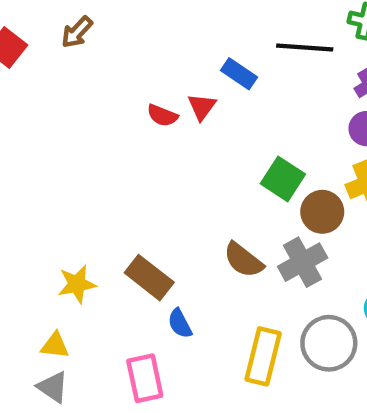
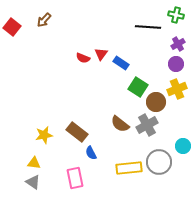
blue rectangle: (239, 74) -> (121, 63), moved
yellow rectangle: (263, 356) -> (129, 168), turned 70

